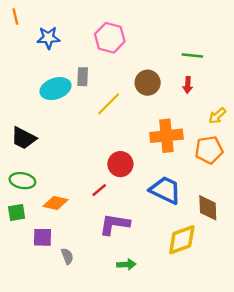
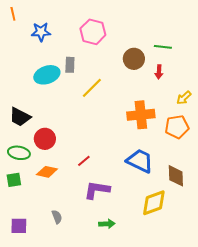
brown circle: (148, 83) -> (134, 59), moved
red circle: (120, 164) -> (45, 139), moved
purple square: (43, 237) -> (19, 226), moved

